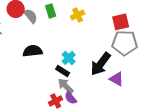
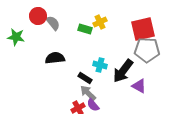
green rectangle: (51, 11) -> (85, 29), moved, turned -56
red square: (121, 22) -> (143, 29), size x1.4
cyan cross: (69, 58) -> (100, 65), moved, turned -32

